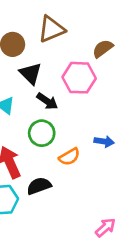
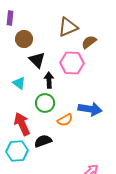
brown triangle: (51, 29) -> (68, 27), moved
black arrow: (47, 101) -> (49, 80), turned -126
blue arrow: (104, 141) -> (90, 109), size x1.6

